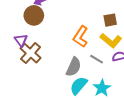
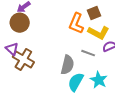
orange L-shape: (81, 37) -> (76, 23), moved

